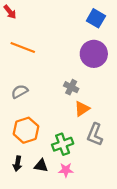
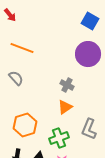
gray semicircle: (20, 91) -> (16, 78), moved, turned 77
orange triangle: (82, 109) -> (65, 107), moved

